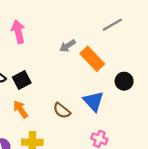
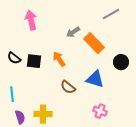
black square: (22, 80) -> (34, 61), turned 35
blue triangle: (93, 101) -> (95, 79), turned -30
orange arrow: (21, 109) -> (59, 59), moved

